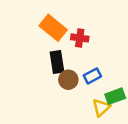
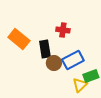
orange rectangle: (53, 28) -> (19, 39), moved
blue rectangle: (92, 76) -> (73, 60), size x1.5

